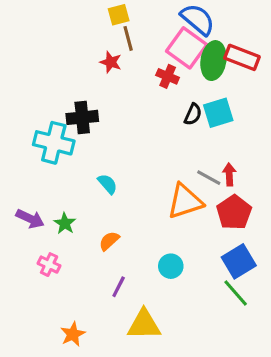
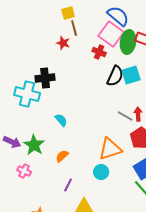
black semicircle: (193, 114) -> (115, 76), size x1.5
orange triangle: (185, 201) -> (110, 149), moved
green star: (65, 223) -> (34, 145), size x1.5

